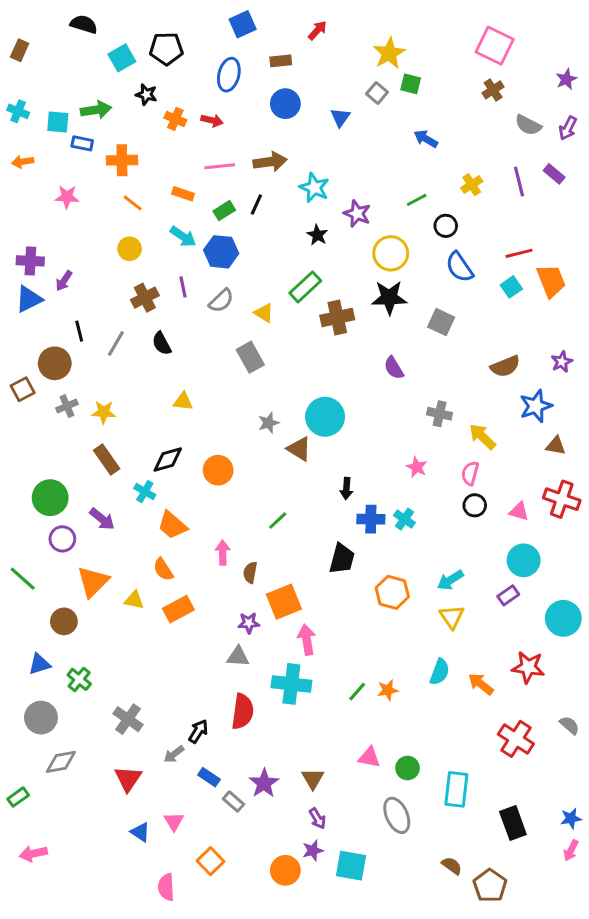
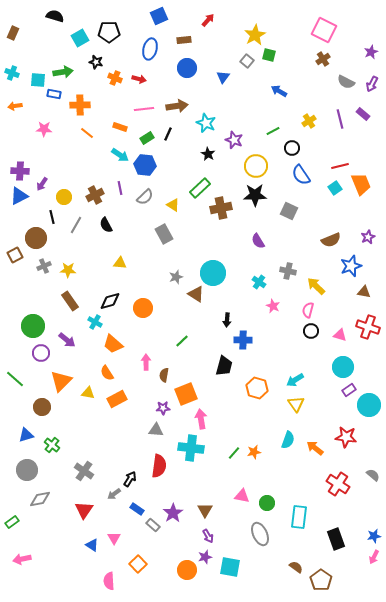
yellow circle: (130, 249) -> (64, 197), moved
cyan cross: (404, 519) -> (259, 282), moved
purple rectangle: (508, 595) -> (349, 390), moved

